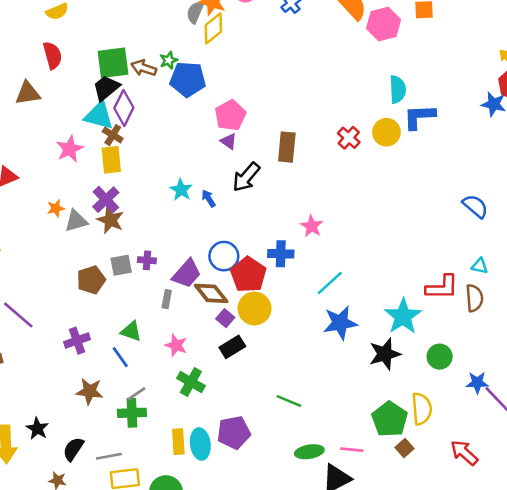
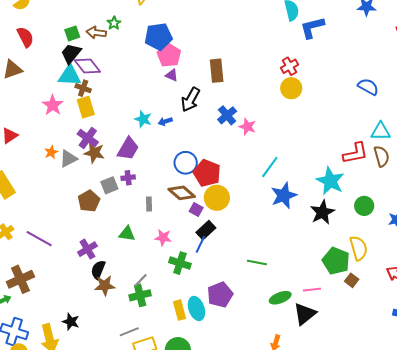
green square: (113, 63) -> (72, 33), size x0.6
blue pentagon: (188, 79) -> (158, 37), moved
purple diamond: (124, 108) -> (87, 66), turned -52
yellow circle: (386, 132) -> (291, 88), moved
red cross: (349, 138) -> (289, 66), moved, turned 30
blue arrow: (209, 198) -> (165, 121), turned -64
blue cross: (281, 254) -> (227, 115), moved, turned -30
cyan triangle: (480, 266) -> (381, 131), size x1.5
purple trapezoid: (187, 274) -> (128, 149), moved
blue line: (120, 357) -> (200, 244), moved, turned 72
black semicircle: (73, 449) -> (98, 270), moved

